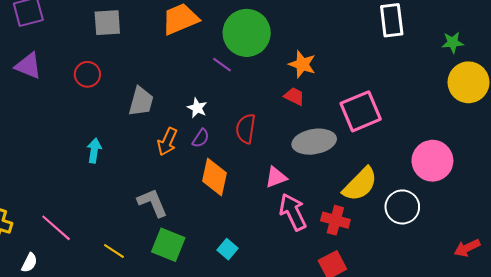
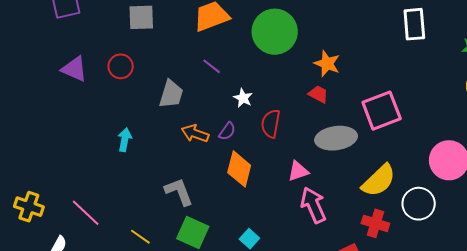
purple line: (222, 65) -> (212, 66), moved
purple triangle: (28, 66) -> (74, 69), moved
white star: (197, 108) -> (243, 98), moved
orange arrow: (167, 142) -> (195, 133), turned 84
red cross: (335, 220) -> (375, 223), moved

